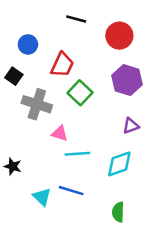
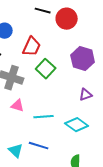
red circle: (119, 36) -> (67, 19), moved
pink triangle: (60, 133) -> (18, 106), moved
cyan diamond: (119, 164) -> (77, 125), turned 55

